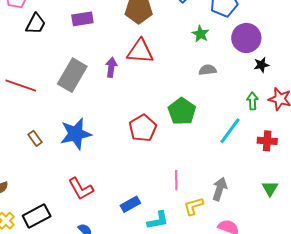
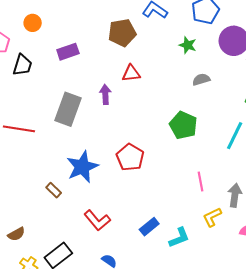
red triangle: (140, 51) -> (131, 73), size x0.7
red pentagon: (143, 128) -> (130, 157), moved
brown rectangle: (35, 138) -> (54, 190), moved
pink line: (176, 180) -> (200, 182), moved

